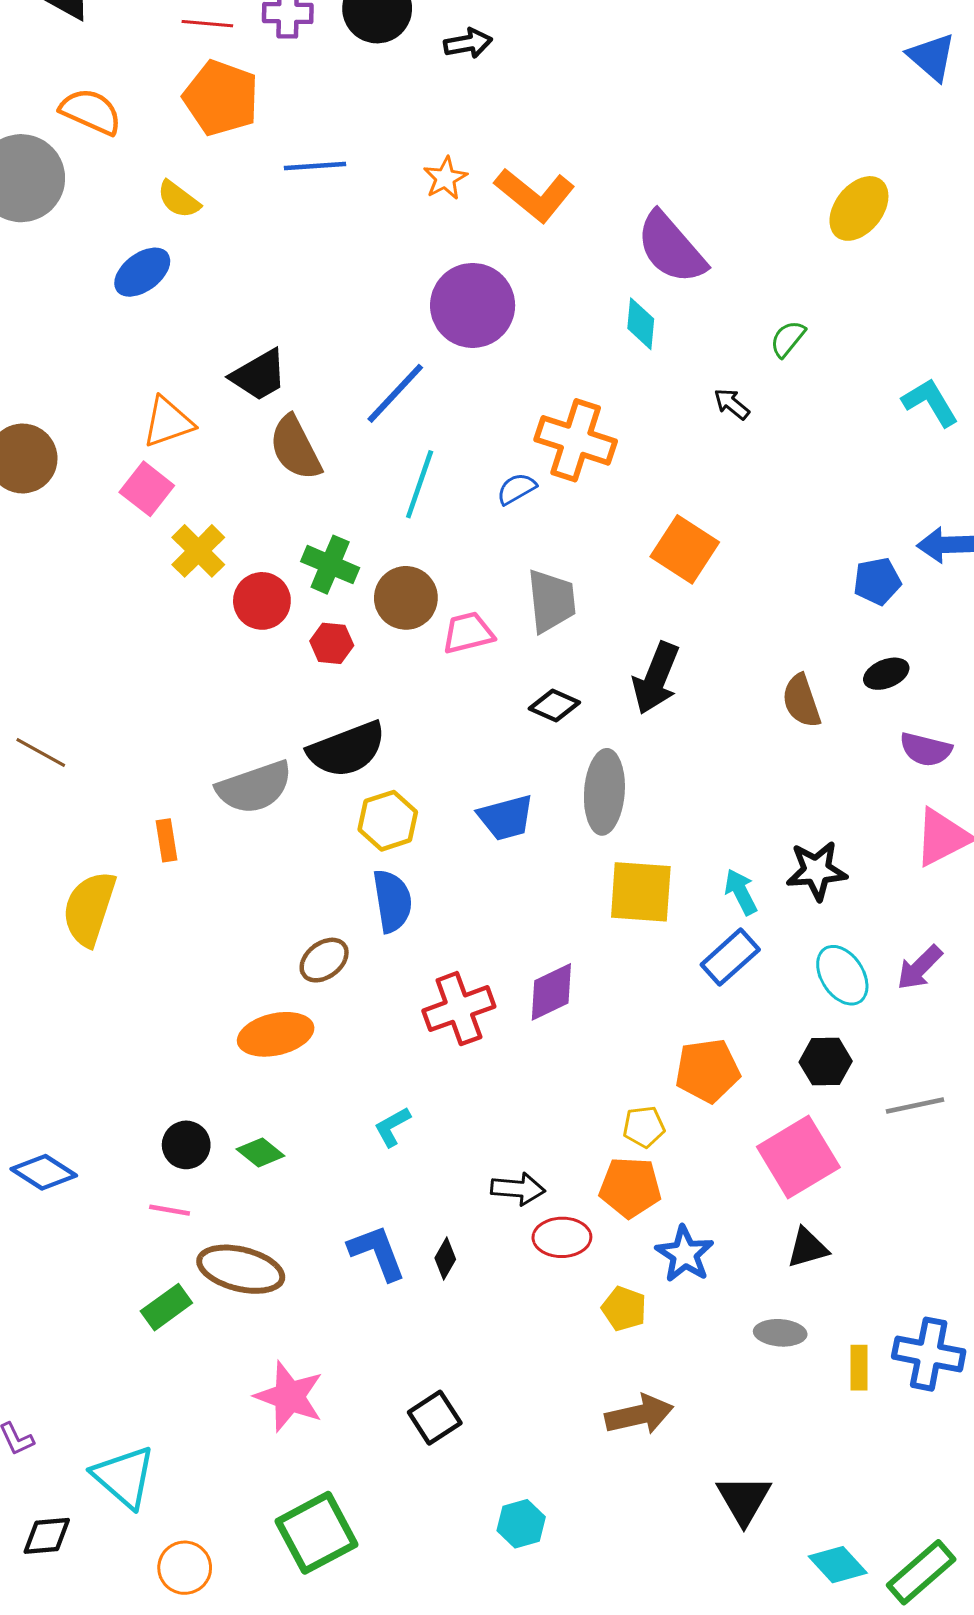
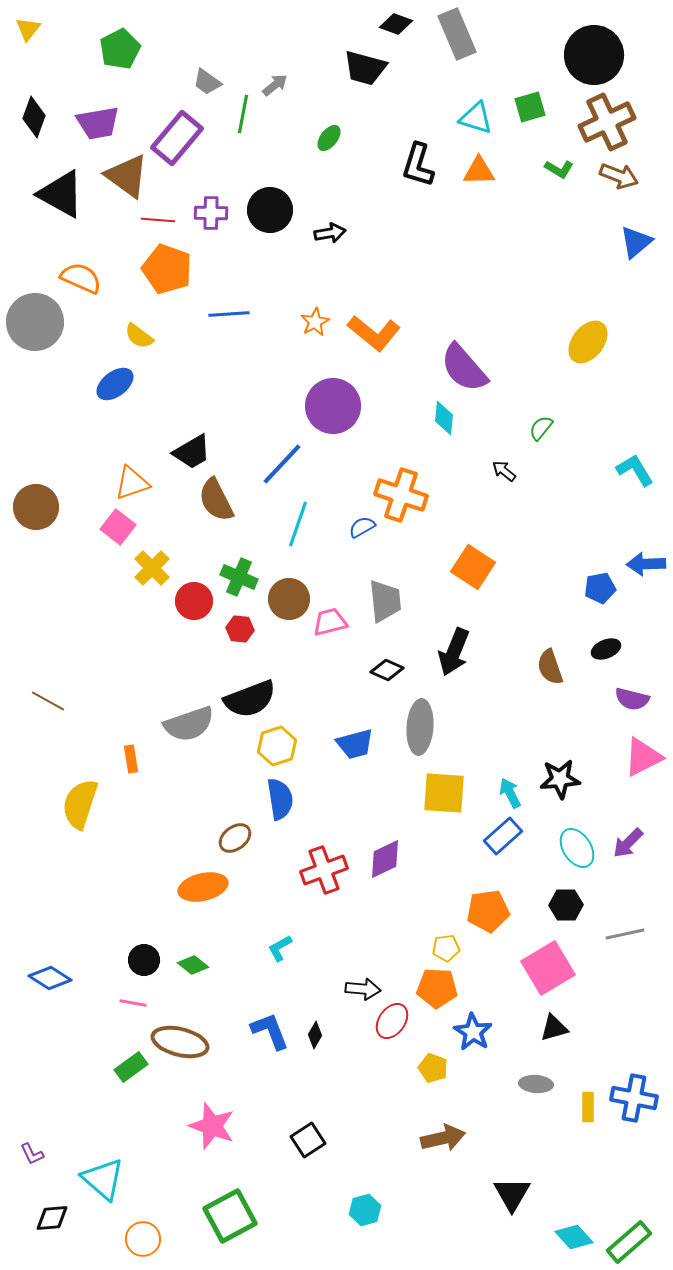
blue triangle: (932, 57) -> (636, 242), turned 39
red ellipse: (562, 1237) -> (392, 1021), turned -54

